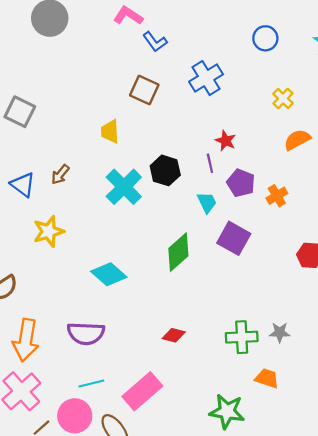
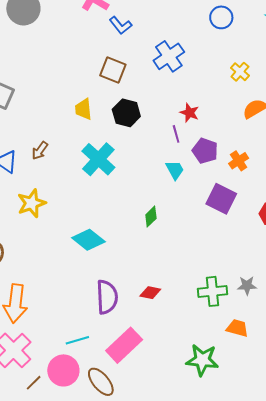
black hexagon: (165, 170) -> (126, 113), moved
purple square: (234, 238) -> (221, 199), moved
green diamond: (178, 252) -> (151, 217), size x0.6
purple semicircle: (86, 333) -> (107, 297), moved, turned -92

